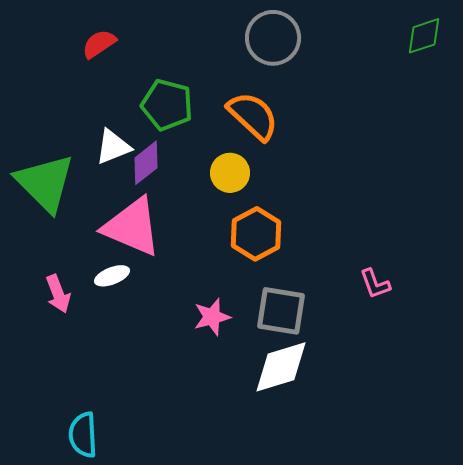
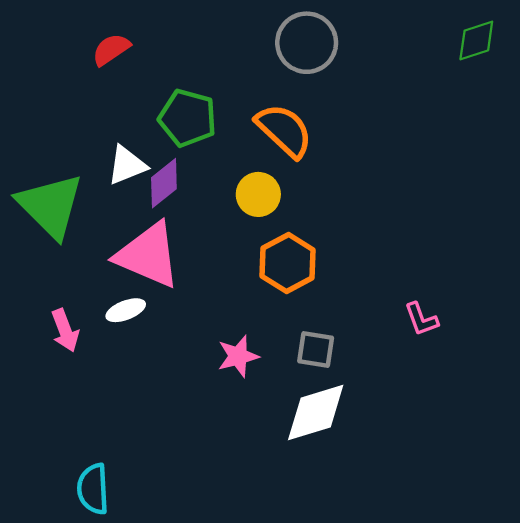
gray square: (281, 311) -> (316, 350), size x0.7

